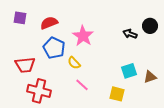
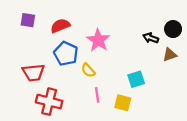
cyan square: (129, 71) -> (136, 79), moved
brown triangle: (150, 77) -> (170, 55), moved
pink line: (82, 85) -> (97, 95), turned 40
yellow square: (117, 94) -> (123, 103), moved

